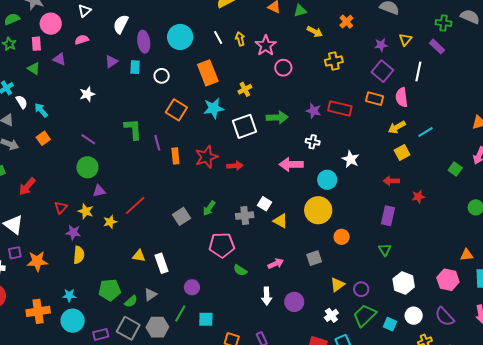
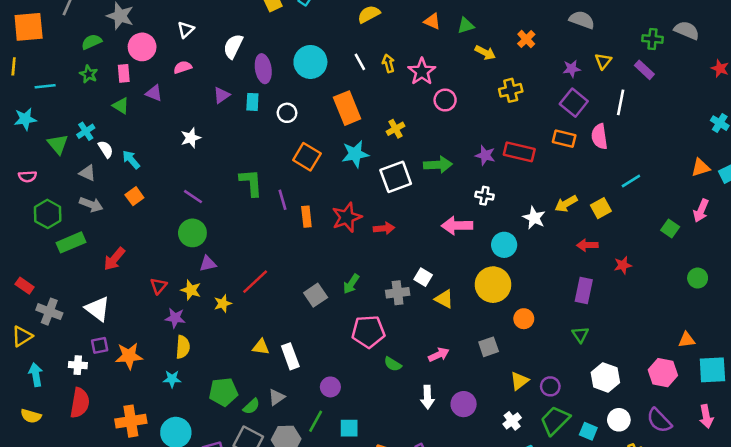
yellow arrow: (397, 127) -> (566, 204), moved
cyan star: (69, 295) -> (172, 379), moved

